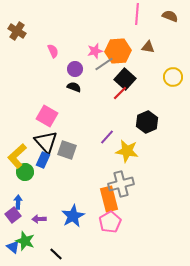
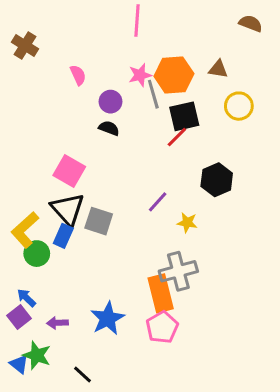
pink line: (137, 14) -> (137, 20), moved
gray line: (104, 64) -> (153, 94), turned -72
yellow circle: (173, 77) -> (239, 106), moved
black square: (125, 79) -> (184, 116), turned 35
yellow star: (127, 151) -> (187, 223), size x0.6
blue arrow: (18, 202) -> (26, 298), turned -48

